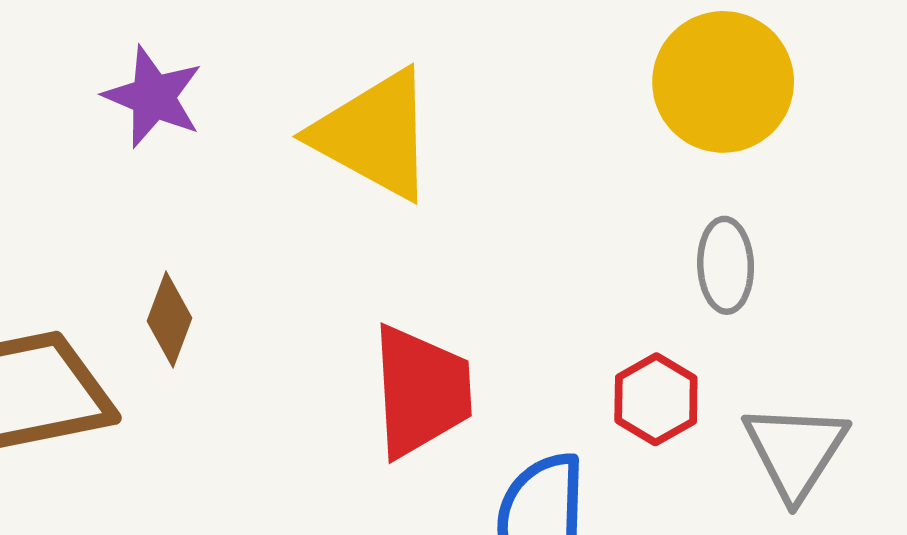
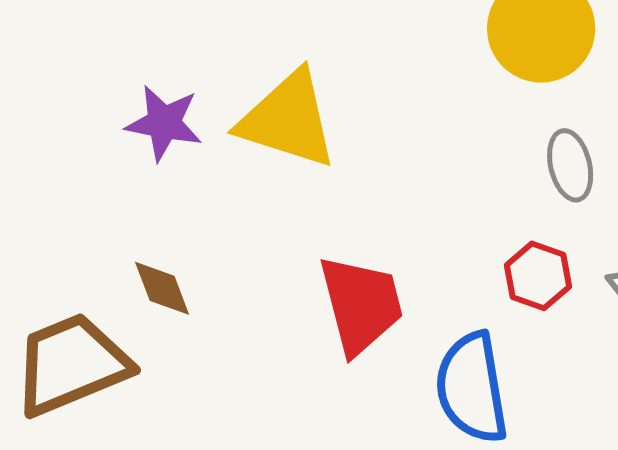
purple star: (153, 97) -> (164, 123), moved
brown diamond: (169, 320) -> (162, 288), turned -30

